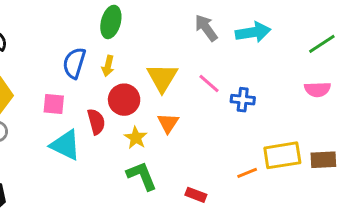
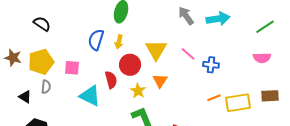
pink square: (54, 104) -> (72, 68), moved
brown rectangle: (323, 160) -> (270, 96), moved
orange line: (247, 173) -> (214, 98), moved

